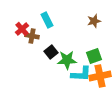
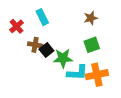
brown cross: (32, 36) -> (35, 45), moved
green square: (94, 56) -> (92, 45), moved

